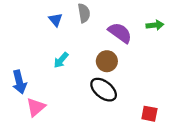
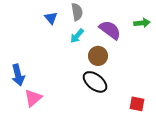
cyan arrow: (61, 60) -> (77, 36), moved

